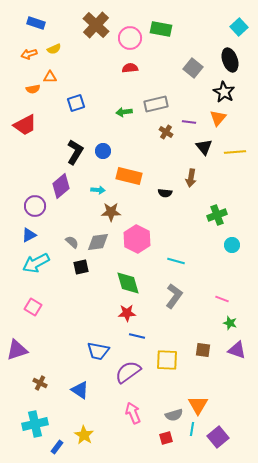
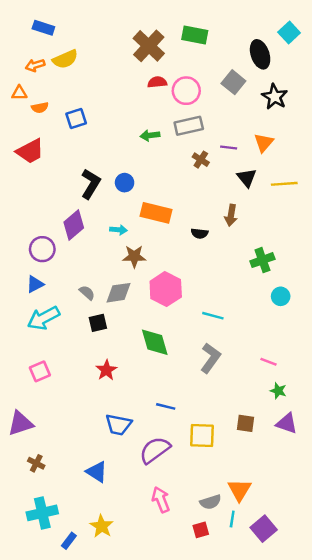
brown cross: (96, 25) -> (149, 46), moved
pink circle: (130, 38) -> (186, 91), moved
yellow semicircle: (54, 49) -> (65, 59), size x1.5
black ellipse: (230, 60) -> (260, 54), moved
orange triangle: (50, 77) -> (19, 93), moved
black star: (224, 92) -> (275, 97), moved
blue square: (76, 103) -> (76, 118), moved
pink square: (33, 307) -> (40, 371), turned 36
red star: (127, 313) -> (106, 370), moved, turned -30
brown cross: (40, 383) -> (36, 463), moved

